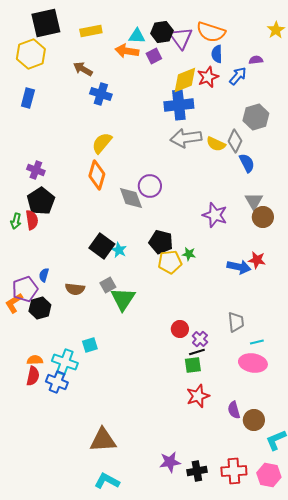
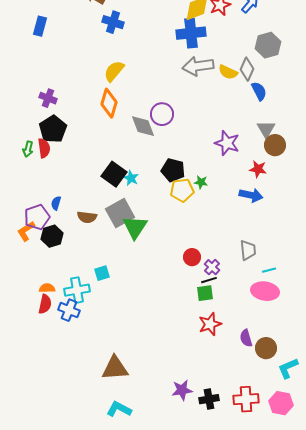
red star: (257, 260) -> (258, 169), moved
gray square: (108, 285) -> (120, 213), size x1.8
cyan cross: (65, 362) -> (77, 290), turned -30

